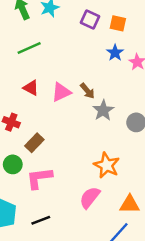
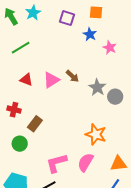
orange square: (118, 23) -> (96, 12), moved
blue star: (115, 53) -> (90, 34), moved
gray star: (103, 110) -> (97, 87), moved
pink L-shape: (39, 178) -> (56, 163), moved

